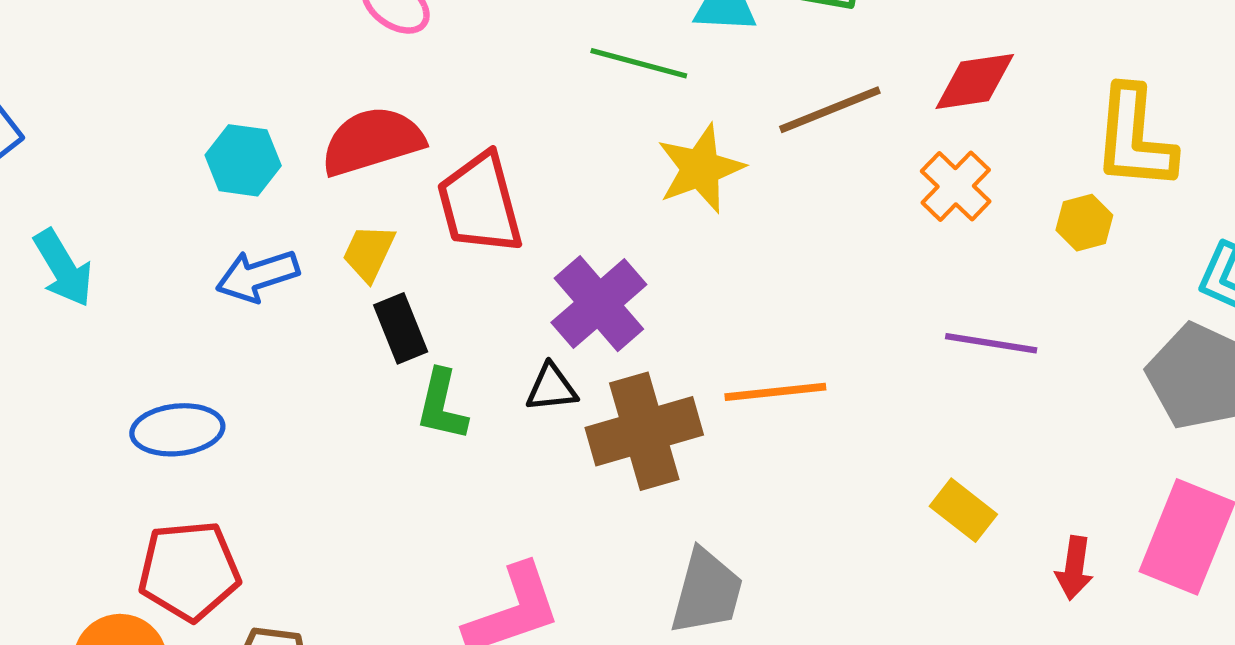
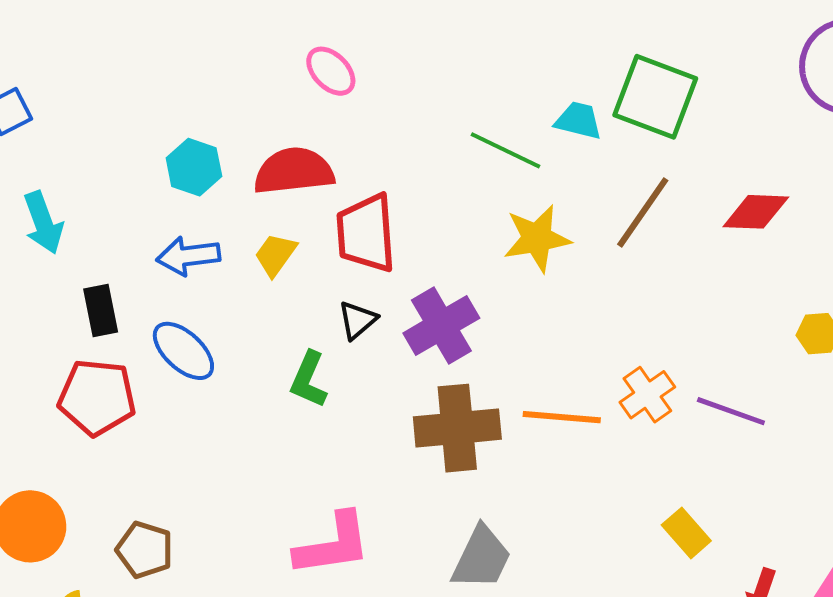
brown line: (830, 110) -> (643, 212), turned -44
orange cross: (956, 186) -> (647, 395), moved
black rectangle: (401, 328) -> (101, 310), moved
black triangle: (551, 388) -> (357, 320), moved, turned -45
blue ellipse: (177, 430) -> (183, 351), moved, turned 38
red pentagon: (189, 571) -> (97, 397), moved

